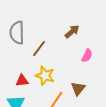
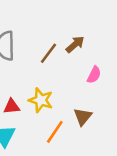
brown line: (39, 49) -> (48, 53), moved

